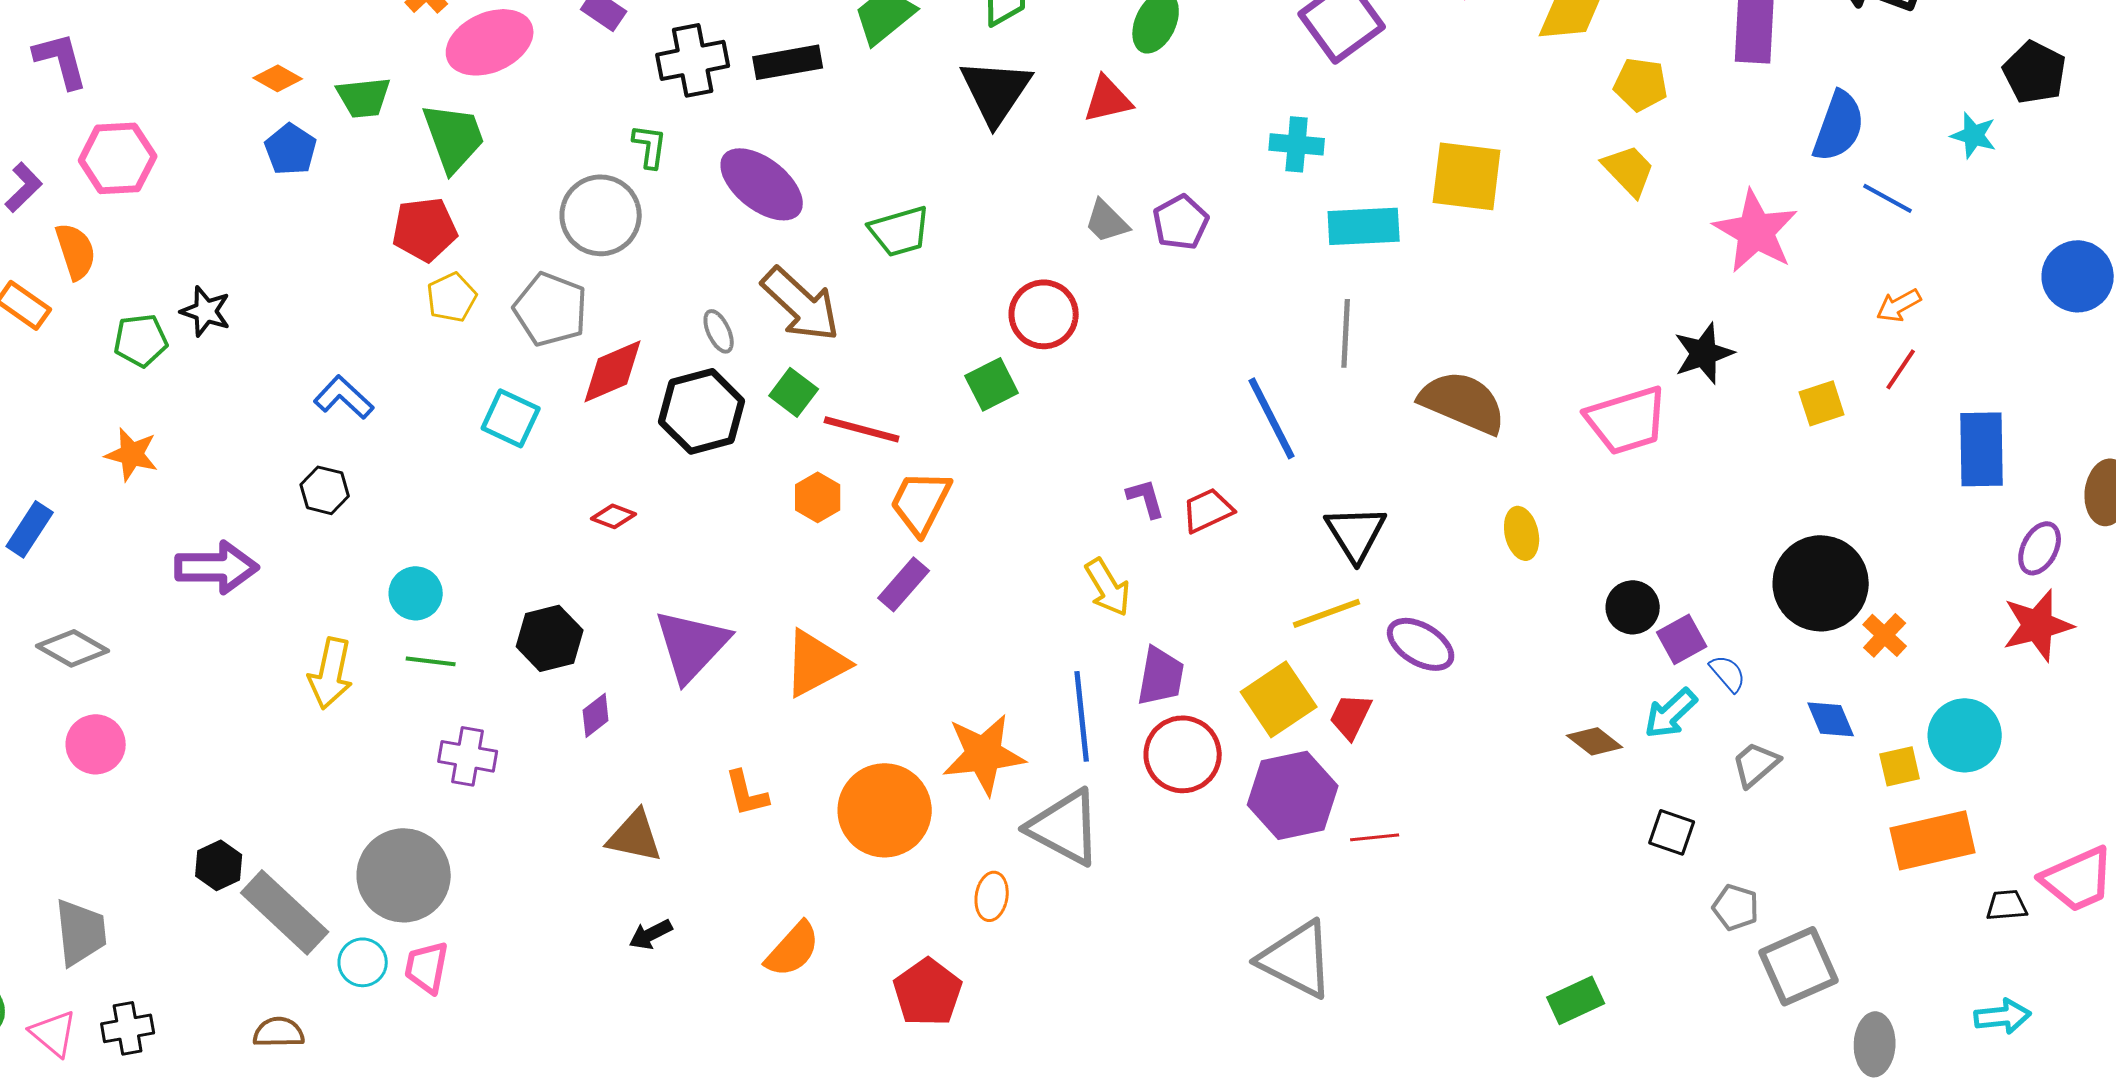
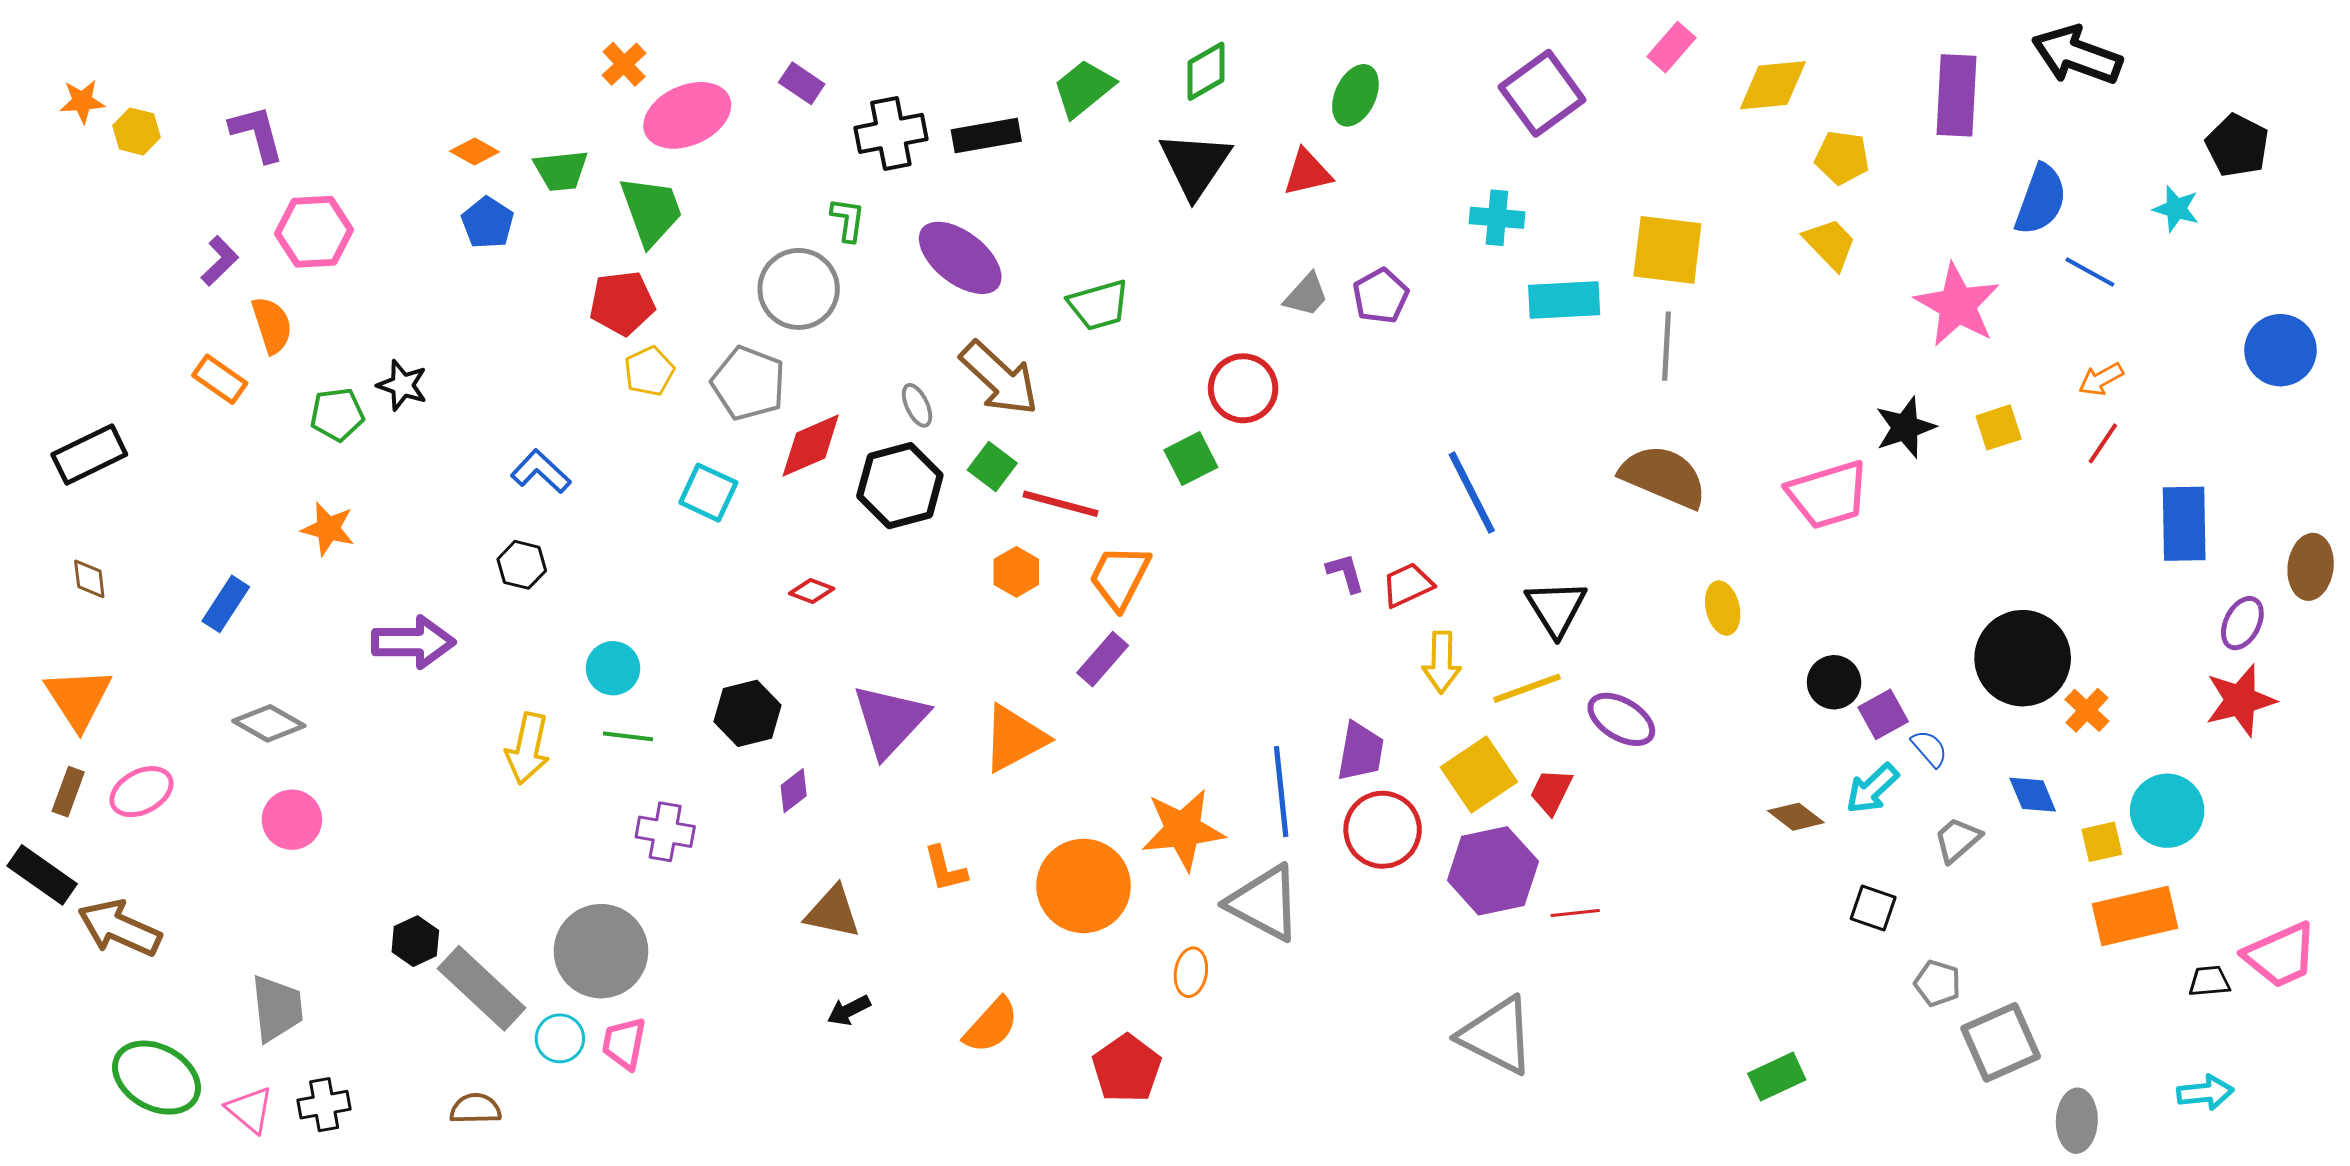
gray trapezoid: (1107, 221) -> (1306, 295), turned -93
gray line: (1346, 333) -> (1666, 346), moved
yellow square: (1822, 403) -> (1999, 427), moved
yellow arrow: (1108, 587) -> (1442, 662), moved, turned 32

